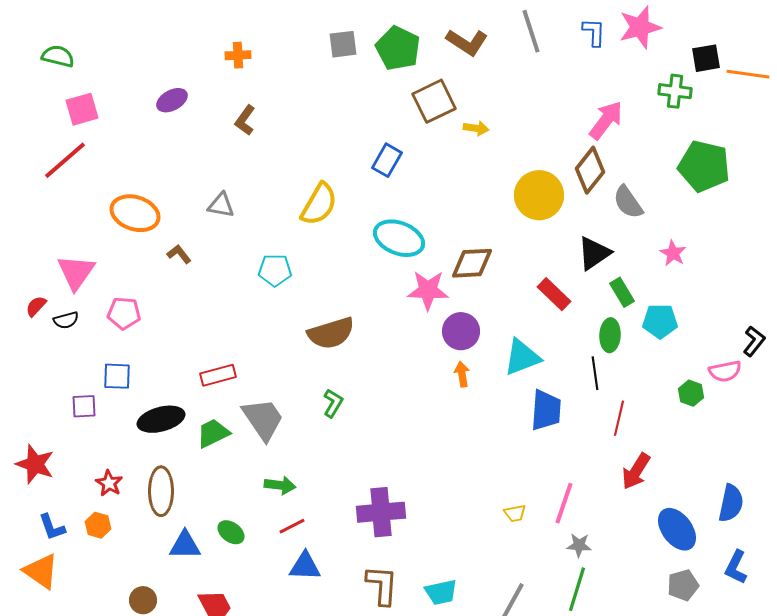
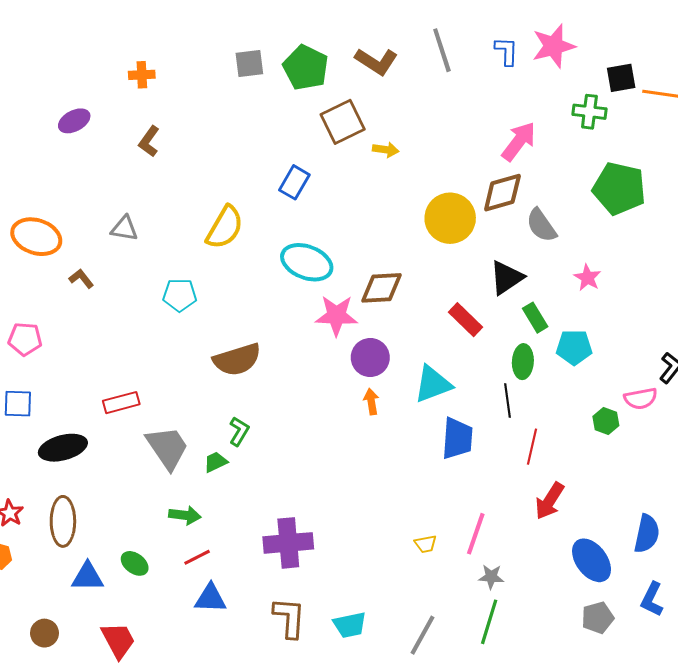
brown diamond: (590, 170) -> (502, 193), turned 36
green trapezoid: (213, 433) -> (216, 462), moved, size x0.7

